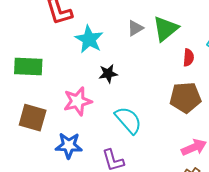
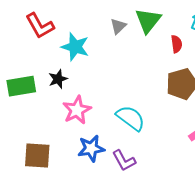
black star: (108, 74) -> (58, 79), moved
brown square: (33, 118) -> (37, 156), moved
blue star: (69, 145) -> (91, 148), moved

